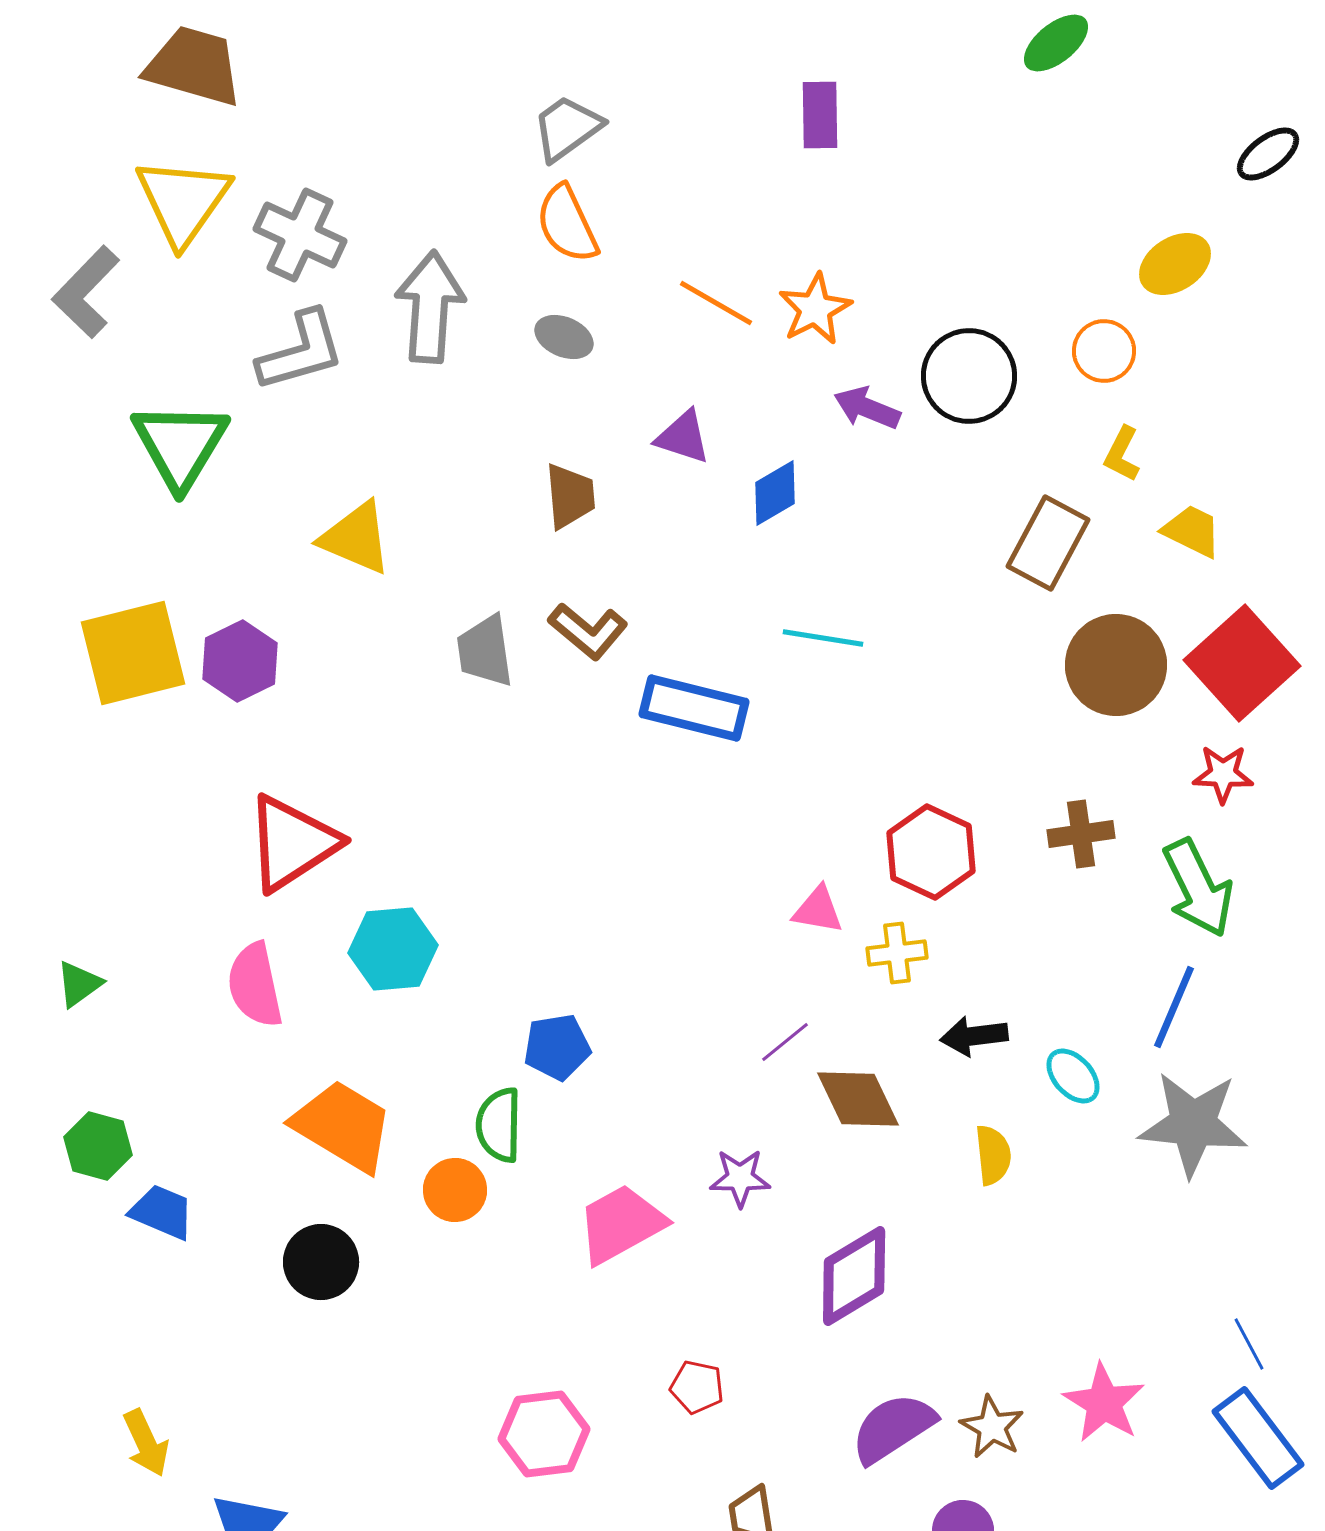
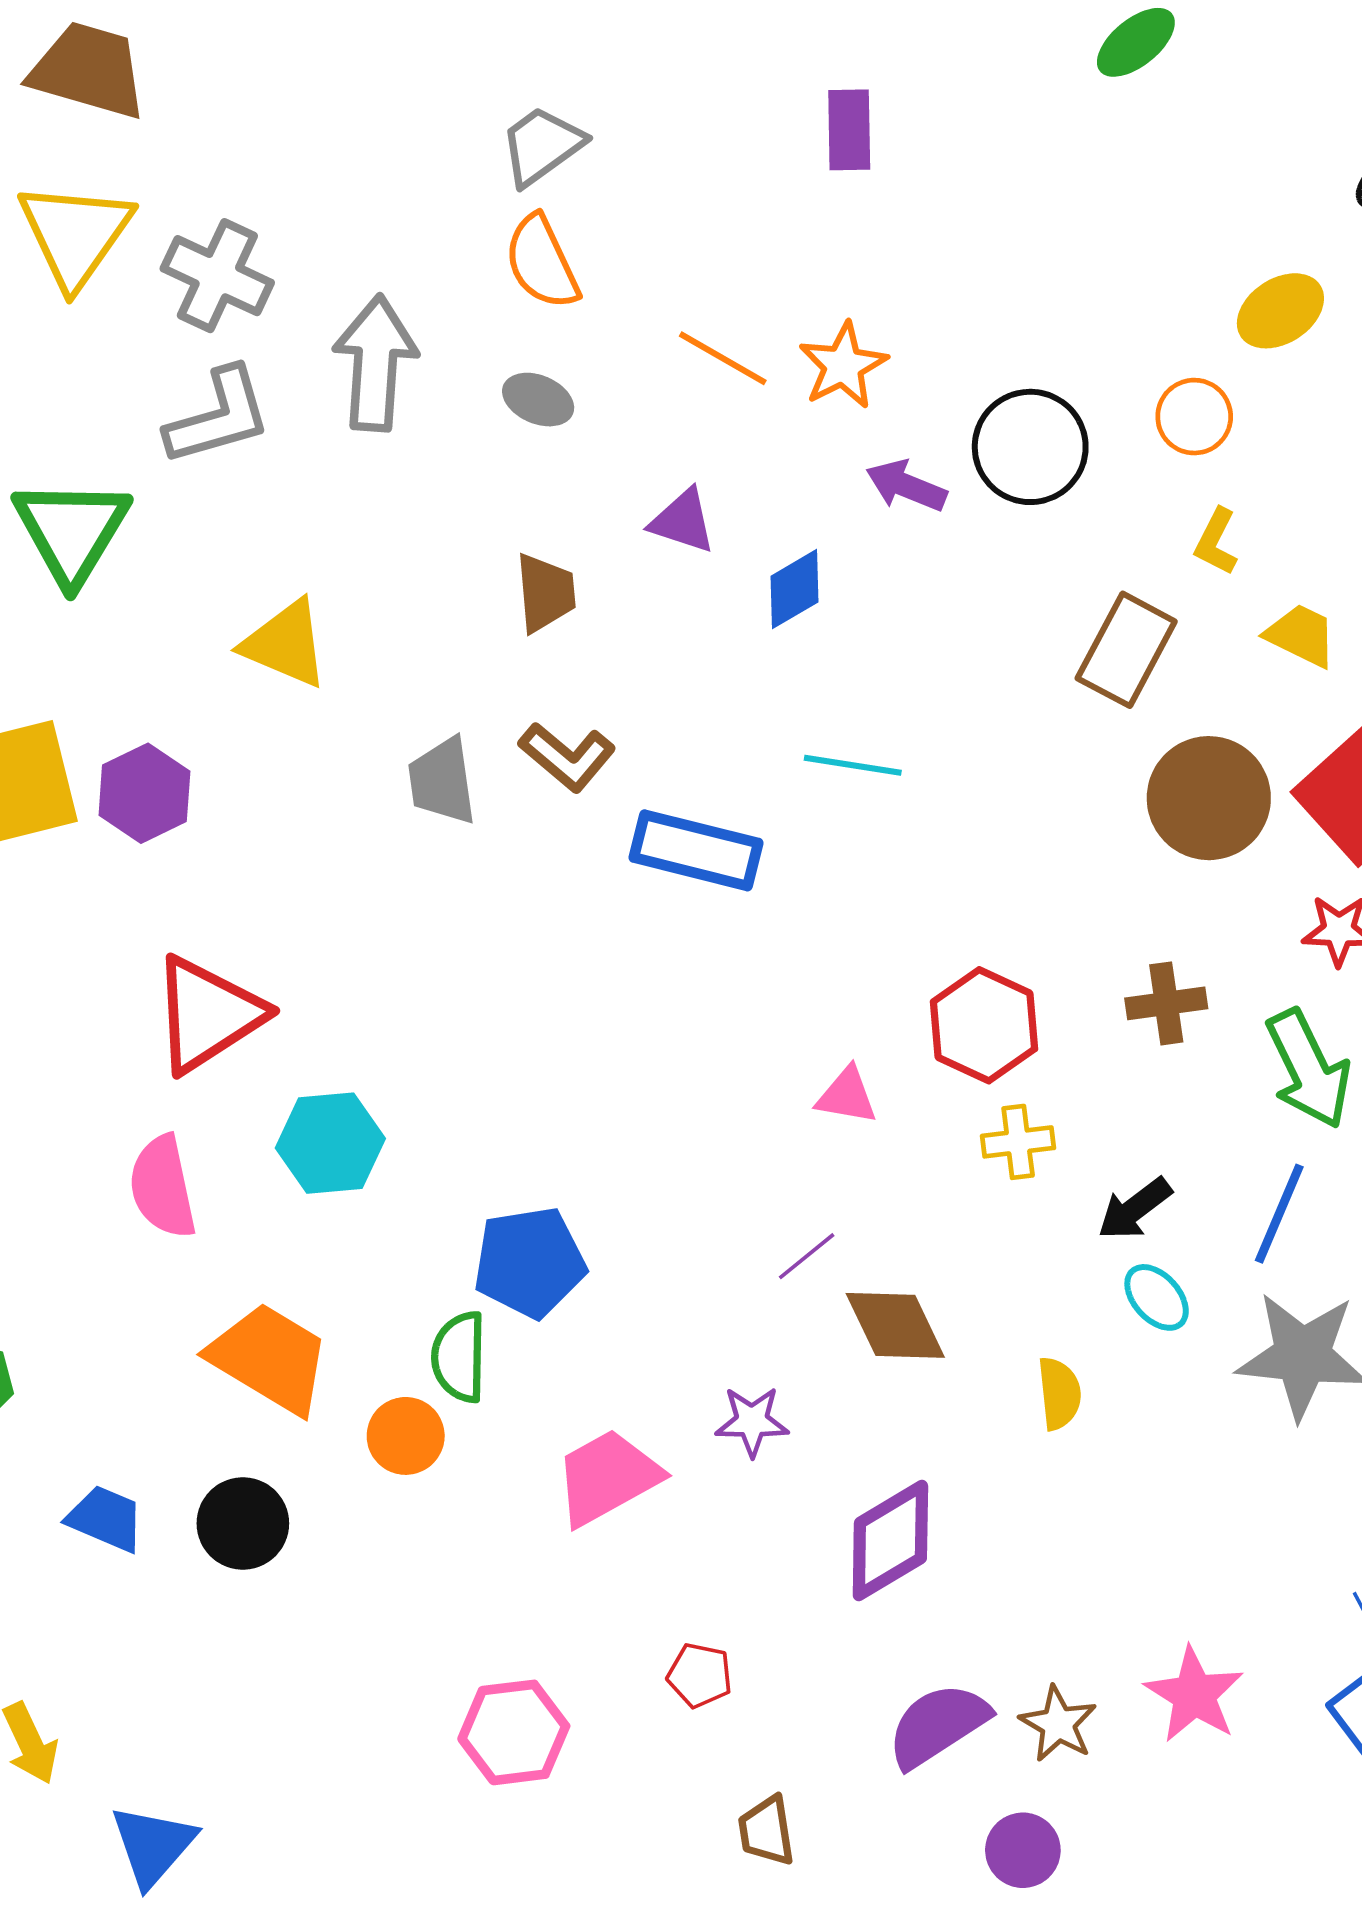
yellow cross: (897, 953) -> (1018, 1142), moved
black arrow: (974, 1036) -> (1135, 1209), moved, turned -30
blue pentagon: (557, 1047) -> (530, 1262), size x1.4
blue trapezoid: (162, 1212) -> (106, 1519), moved

